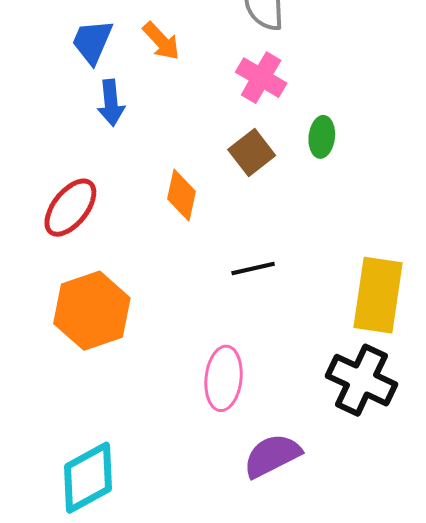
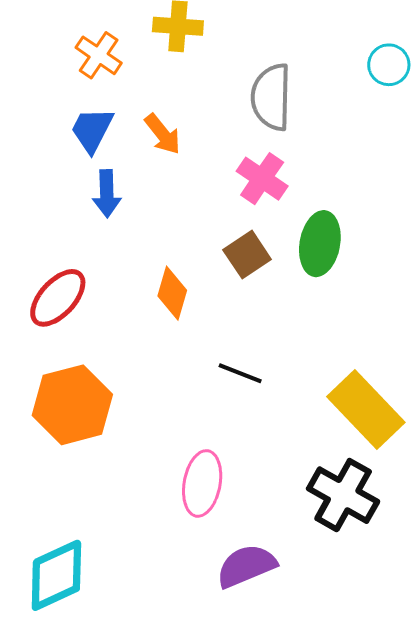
green ellipse: (322, 137) -> (320, 244), size x1.5
black line: (253, 269) -> (240, 373), turned 30
yellow rectangle: (378, 295) -> (366, 409), turned -56

